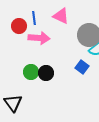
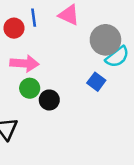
pink arrow: (39, 38) -> (24, 63), moved
black circle: (46, 73) -> (49, 100), moved

